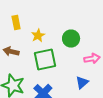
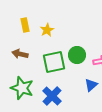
yellow star: (38, 36) -> (47, 30), moved
green circle: (71, 38) -> (77, 55), moved

